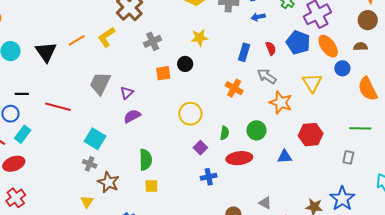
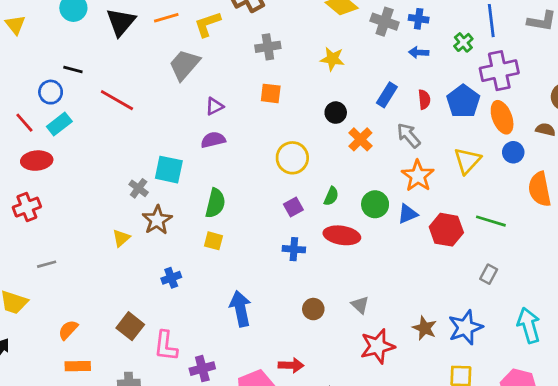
black circle: (185, 64) -> (336, 113), moved
gray trapezoid: (100, 83) -> (184, 65), moved
green line: (360, 128) -> (491, 221), moved
cyan square: (95, 139) -> (169, 170), moved, turned -35
blue triangle: (285, 157) -> (408, 214), moved, turned -35

